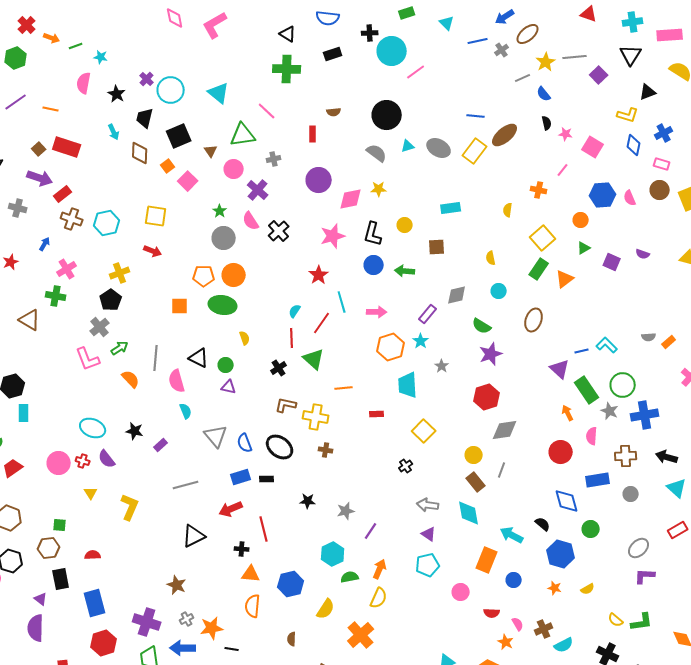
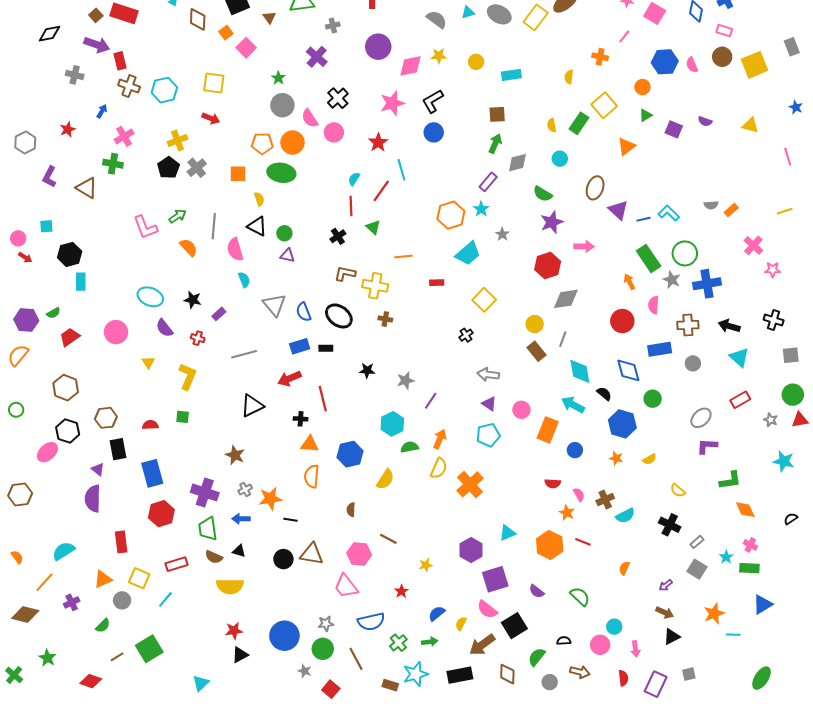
pink circle: (234, 169) -> (334, 132), moved
red rectangle: (63, 194) -> (120, 61), turned -66
pink semicircle: (251, 221) -> (310, 118), moved
yellow circle: (405, 225) -> (476, 62), moved
black L-shape: (373, 234) -> (433, 101), turned 45
green rectangle: (539, 269) -> (579, 123), moved
green arrow: (405, 271) -> (495, 144), moved, turned 108
pink arrow: (377, 312) -> (584, 246), moved
gray cross: (100, 327) -> (197, 168), moved
yellow semicircle: (245, 338) -> (259, 199), moved
green triangle: (314, 359) -> (373, 227), size x0.7
purple triangle: (560, 369) -> (618, 210), moved
cyan trapezoid: (408, 385) -> (468, 253), turned -128
red cross: (83, 461) -> (198, 338), moved
cyan diamond: (469, 513) -> (580, 371), moved
green square: (60, 525) -> (183, 417), moved
pink circle: (461, 592) -> (521, 410), moved
green L-shape: (642, 622) -> (730, 480), moved
orange cross: (361, 635) -> (470, 484), moved
blue arrow: (183, 648) -> (241, 519), size x0.7

